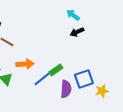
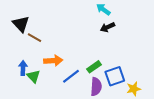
green rectangle: (56, 70) -> (94, 67), moved

